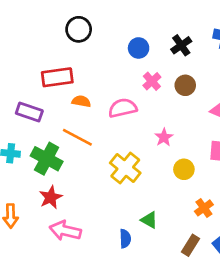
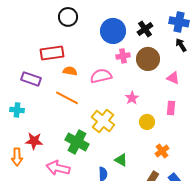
blue circle: (139, 48) -> (113, 31), size x1.6
pink cross: (152, 81) -> (123, 56), turned 32
brown circle: (185, 85) -> (148, 59), size x1.5
green cross: (47, 159) -> (77, 142), moved
red star: (51, 197) -> (34, 141), moved, turned 30

